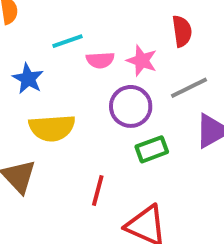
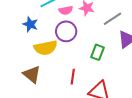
purple circle: (131, 106) -> (66, 31), moved
green rectangle: (152, 149) -> (97, 52), turned -42

